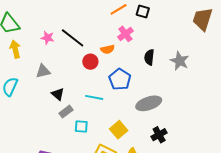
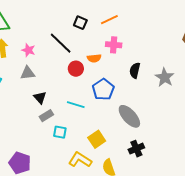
black square: (143, 12) -> (80, 23), moved
pink cross: (125, 34) -> (114, 45), turned 35
pink star: (47, 38) -> (28, 50), moved
gray ellipse: (149, 103) -> (129, 116), turned 60

